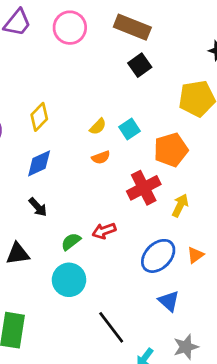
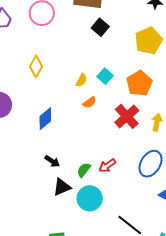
yellow diamond: (39, 117) -> (36, 66), moved
black arrow: (38, 207) -> (52, 161), moved
red arrow: (104, 231) -> (107, 166), moved
black triangle: (18, 254) -> (62, 187), moved

